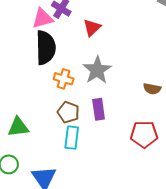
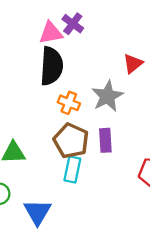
red triangle: (92, 28) -> (133, 64), moved
brown pentagon: (68, 112) -> (71, 141), size x1.4

